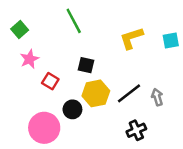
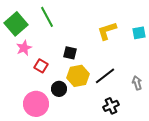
green line: (74, 21) -> (47, 17), moved
green square: (20, 29) -> (16, 24), size x1.6
gray arrow: (157, 97) -> (137, 83), moved

